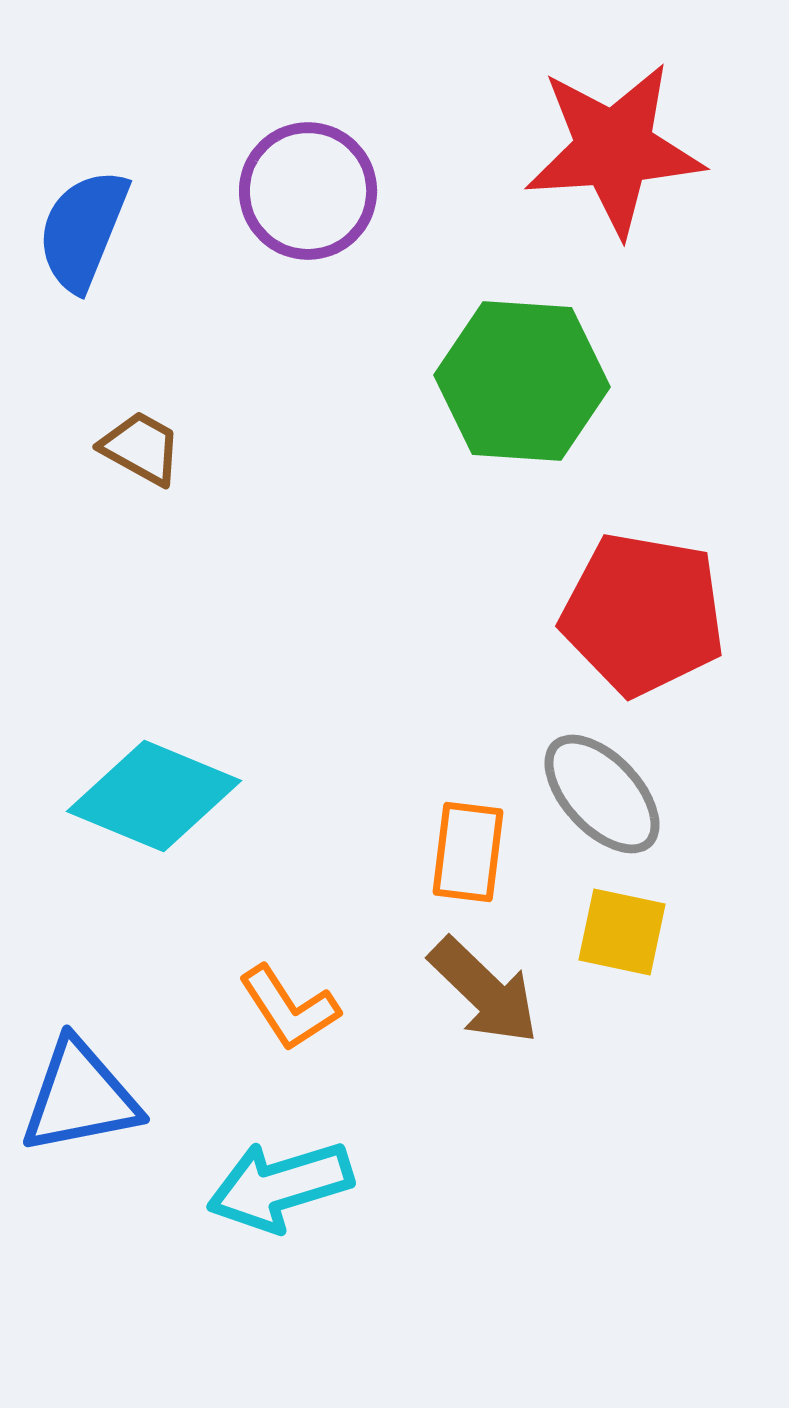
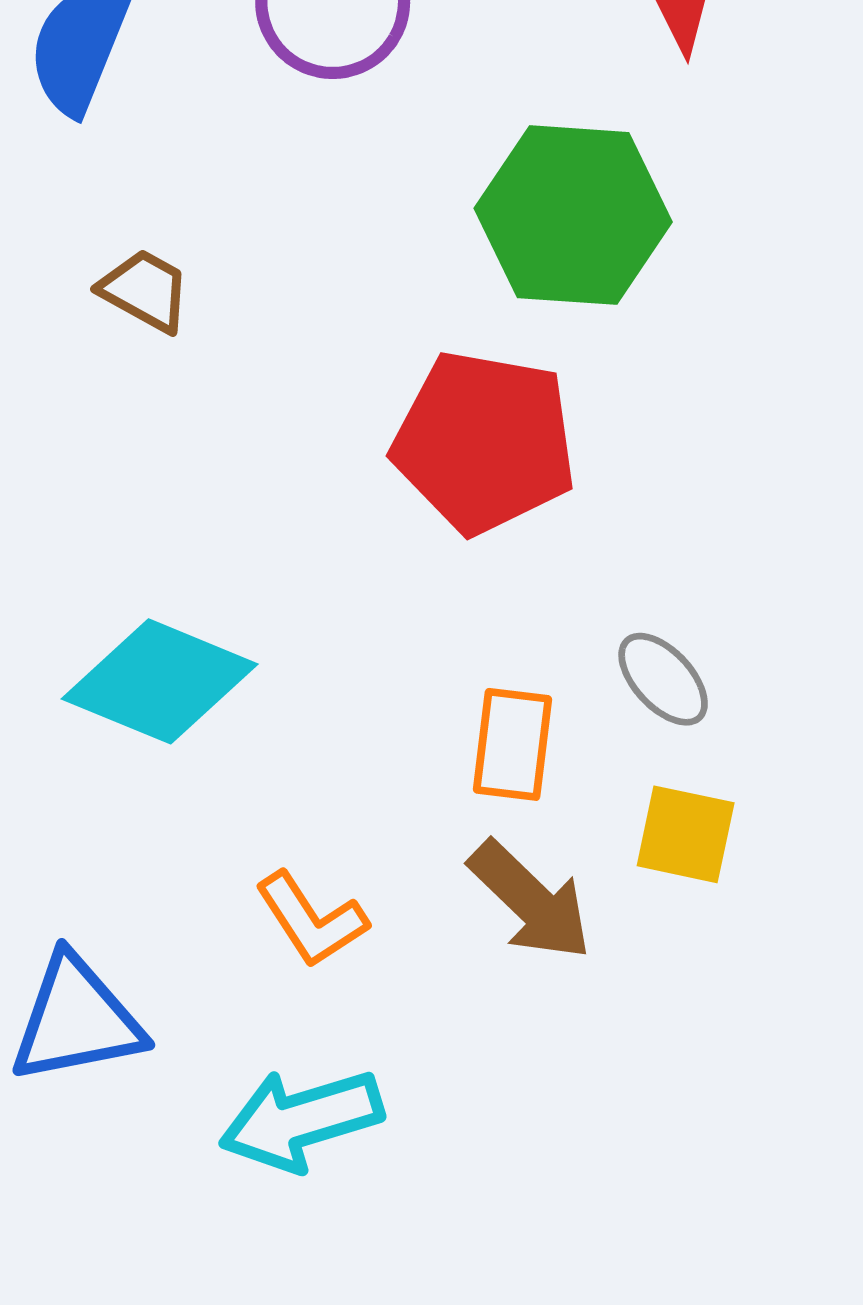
red pentagon: (643, 614) -> (484, 442), moved
gray ellipse: (602, 794) -> (663, 679), size x0.7

